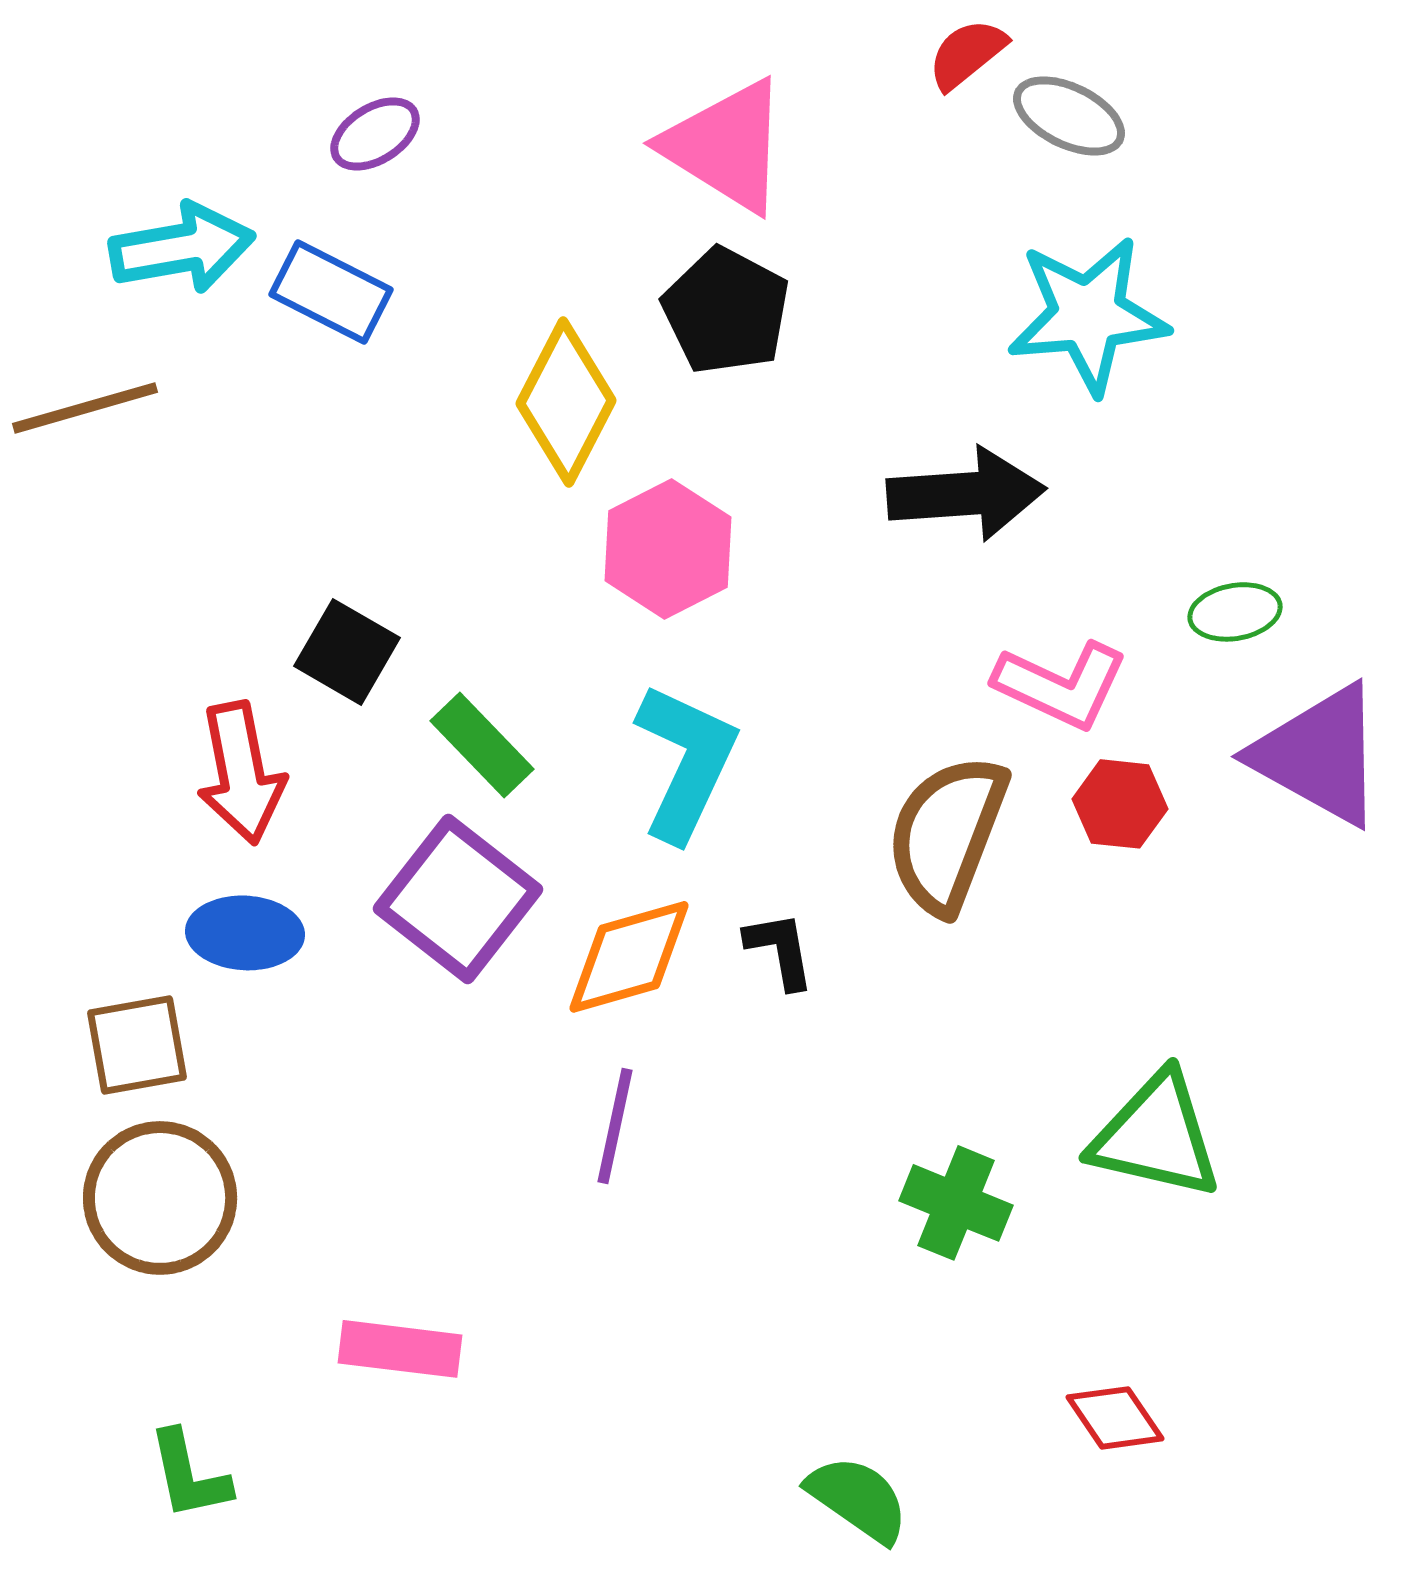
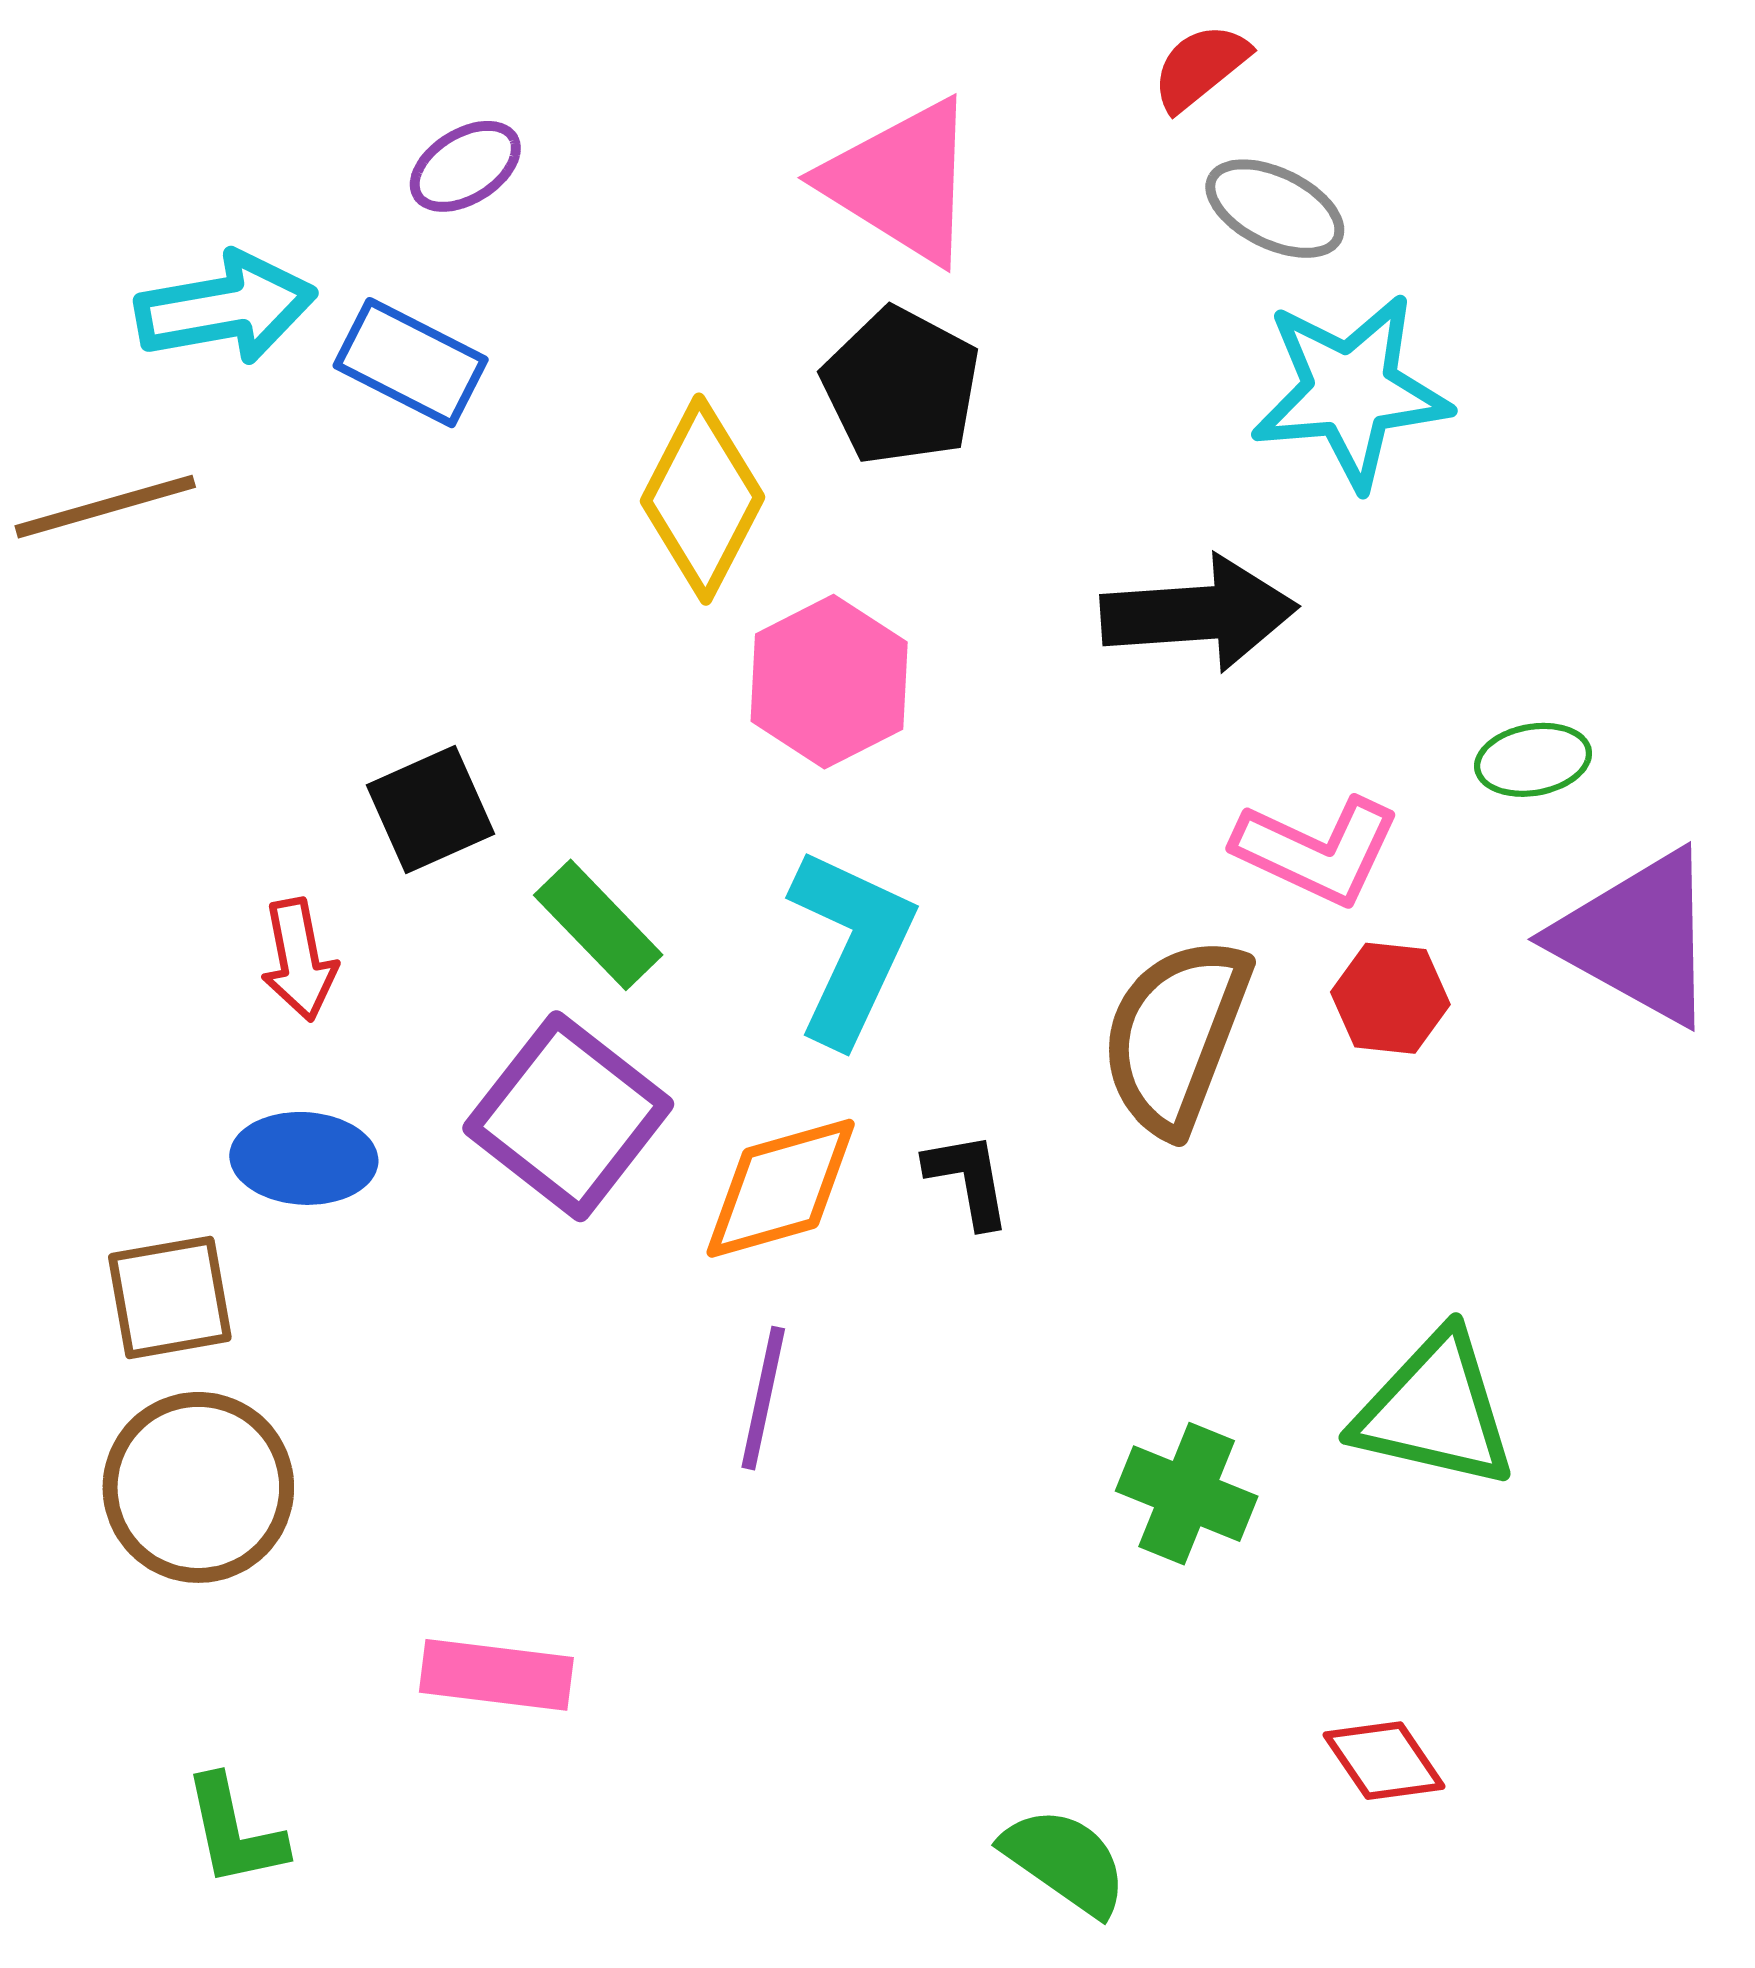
gray ellipse: (1069, 116) -> (1275, 209), moved
black square: (347, 652) -> (431, 810), turned 36
red arrow: (241, 773) -> (299, 960), size x0.7

